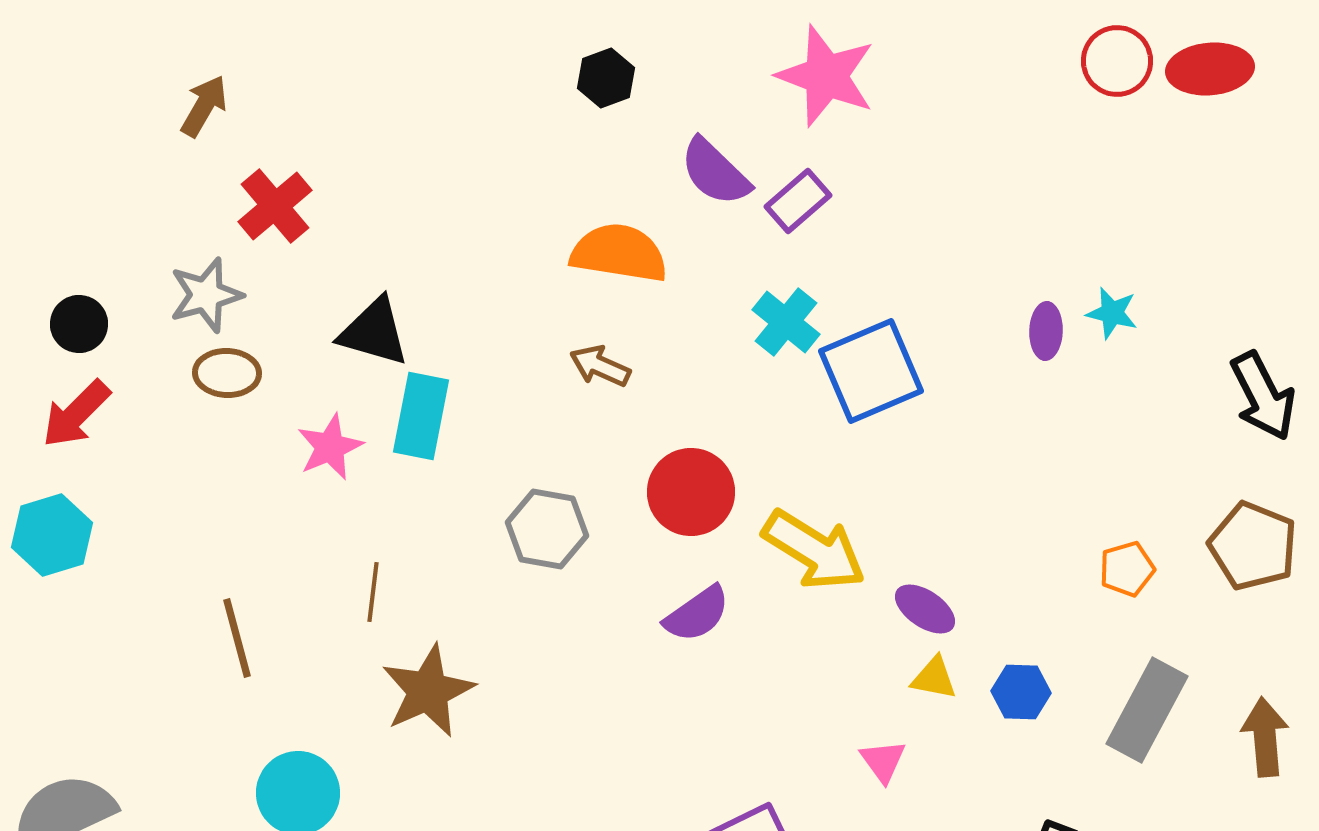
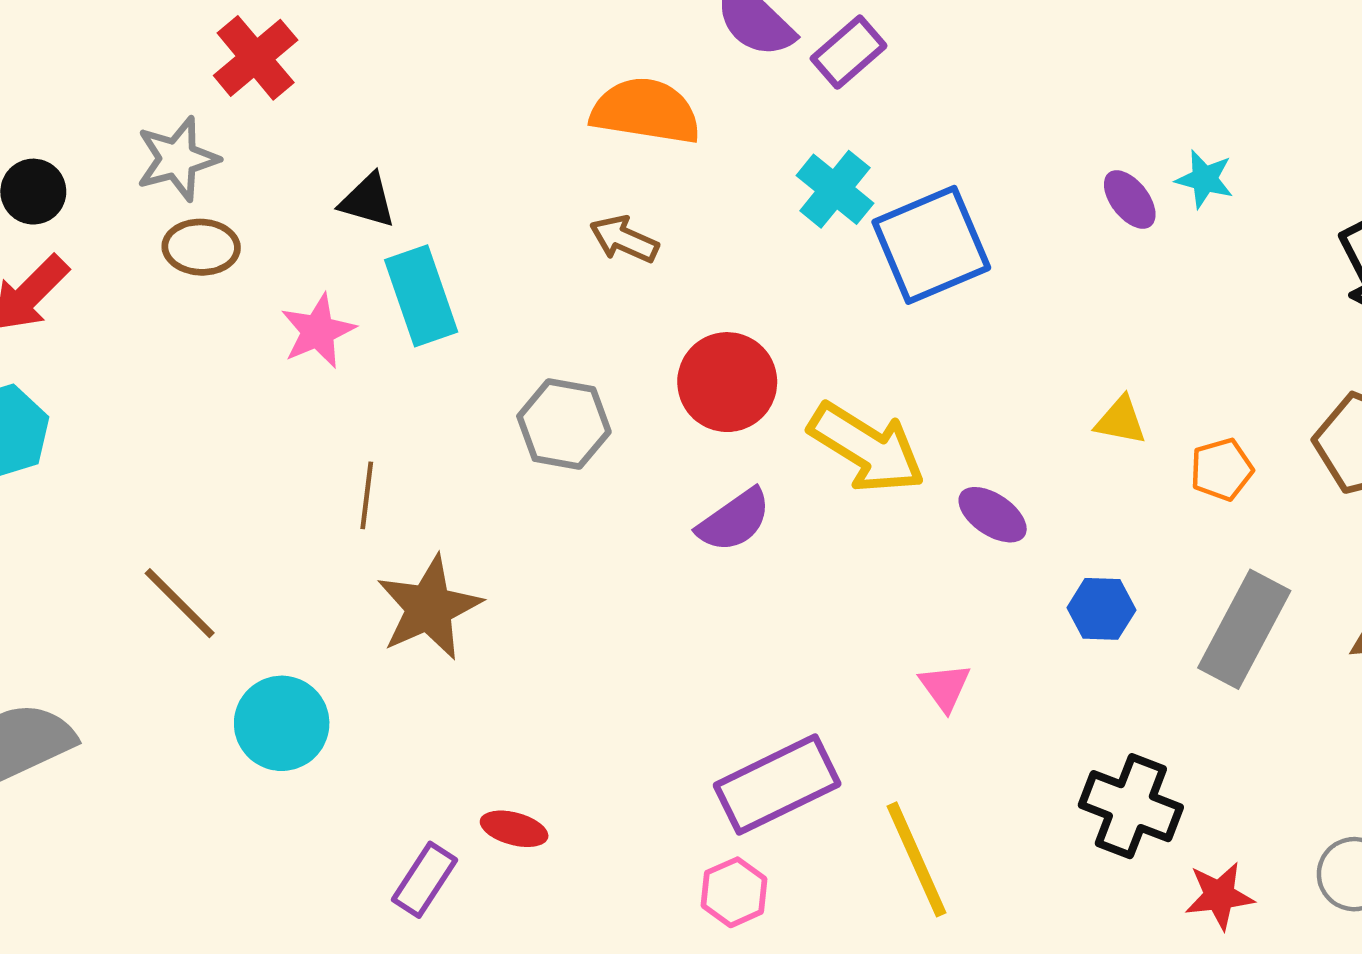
purple ellipse: (1046, 331) -> (1130, 200), turned -40
black triangle: (374, 332) -> (368, 201), size x0.7
cyan rectangle: (421, 416) -> (421, 296), turned -30
brown line: (237, 638) -> (180, 603), moved, turned -30
yellow triangle: (934, 678) -> (1121, 421), moved

